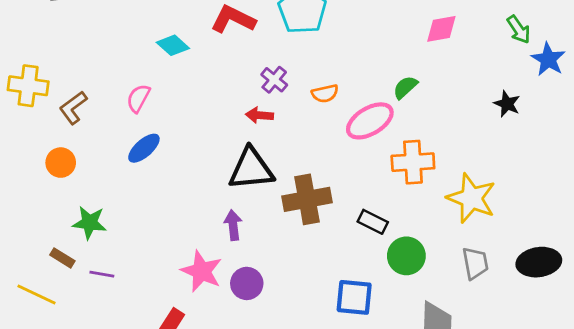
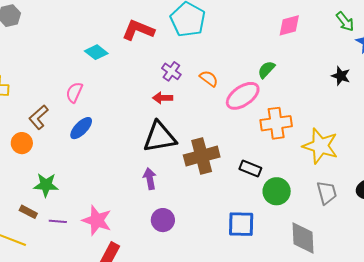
orange semicircle: (325, 93) -> (209, 79), turned -126
brown L-shape: (73, 108) -> (39, 117), moved
pink star: (201, 271) -> (97, 220), moved

